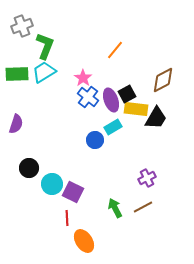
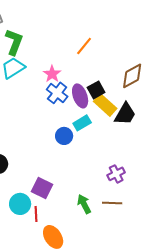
yellow rectangle: (136, 109) -> (105, 105), turned 35
cyan circle: (52, 184) -> (20, 204), moved
brown line: (143, 207) -> (112, 203), turned 30

